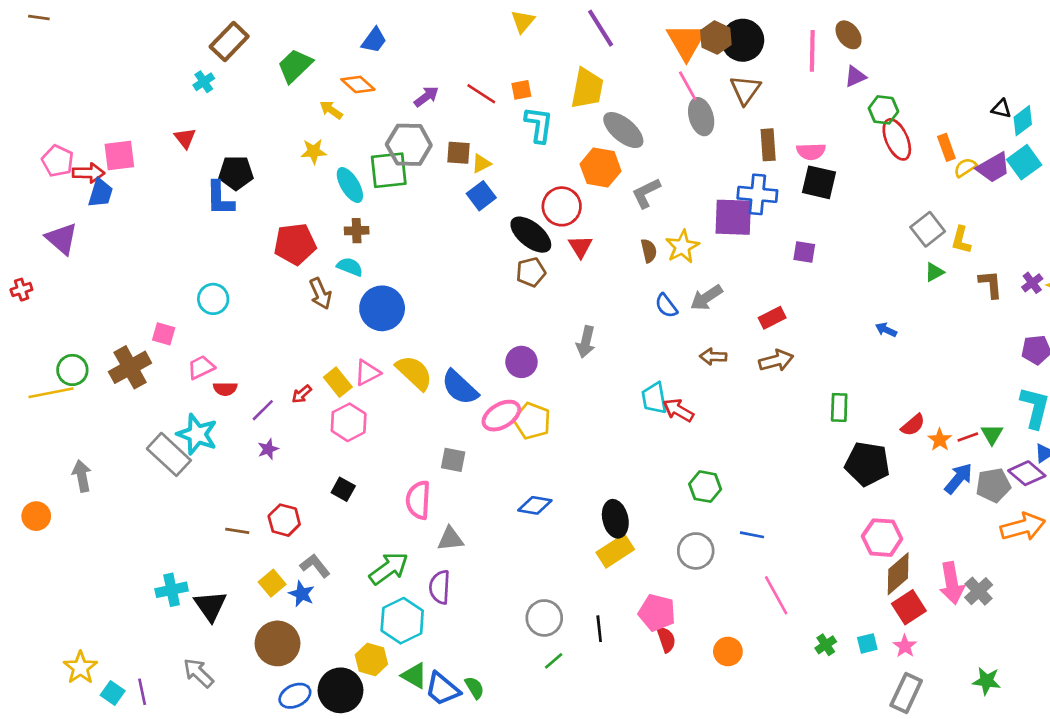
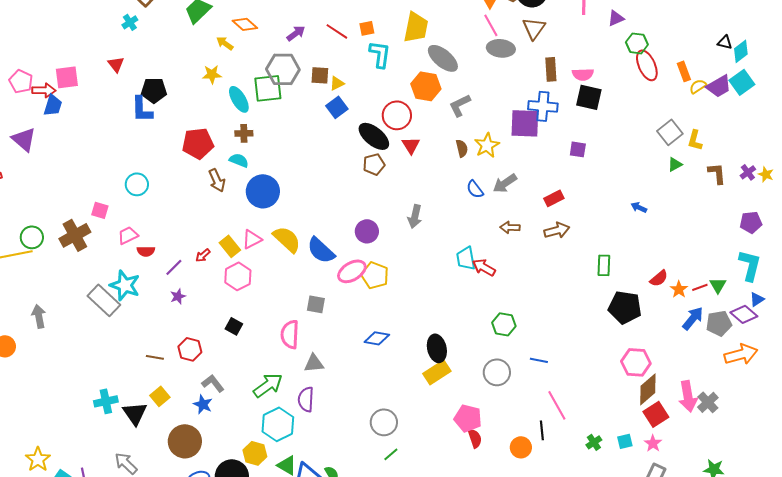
gray ellipse: (701, 117) -> (501, 48), turned -68
yellow square: (272, 583) -> (160, 396), moved
black line: (599, 629) -> (542, 430), moved

